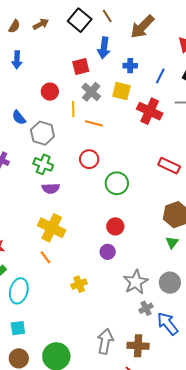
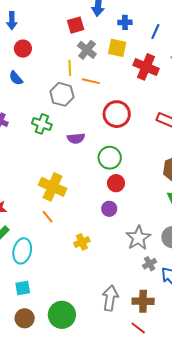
red circle: (50, 92) -> (23, 49), moved
gray hexagon: (42, 133) -> (62, 94), moved
red circle: (89, 159) -> (117, 114), moved, size x1.4
green circle: (117, 183) -> (110, 158), moved
purple semicircle: (51, 188) -> (76, 138), moved

